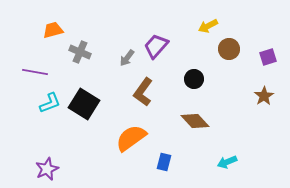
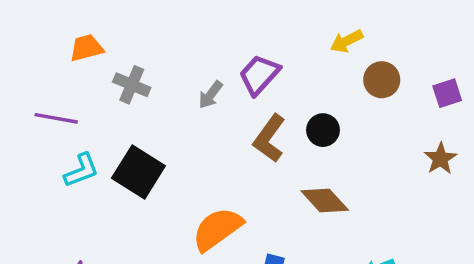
brown L-shape: (143, 92) -> (269, 138), moved

